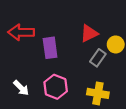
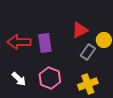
red arrow: (21, 32) -> (19, 42), moved
yellow cross: (98, 93) -> (88, 84), turned -30

